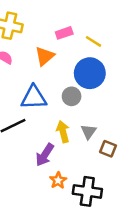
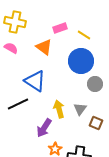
orange triangle: (45, 56) -> (44, 47), turned -42
gray circle: (72, 96) -> (95, 84), moved
blue triangle: (34, 98) -> (35, 81), turned 35

